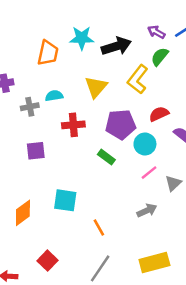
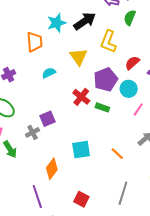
green semicircle: (160, 57) -> (130, 18), moved
gray cross: (30, 107) -> (33, 132), moved
red cross: (73, 125) -> (81, 97), moved, turned -30
orange line: (99, 227) -> (117, 154), moved

